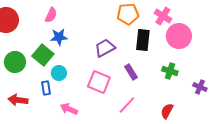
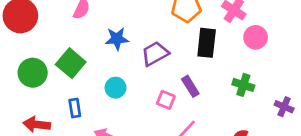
pink circle: (179, 36) -> (256, 37), size x0.7
blue star: (59, 37) -> (117, 39), moved
cyan circle: (59, 73) -> (116, 88), moved
pink square: (99, 82) -> (166, 100), moved, size x0.6

